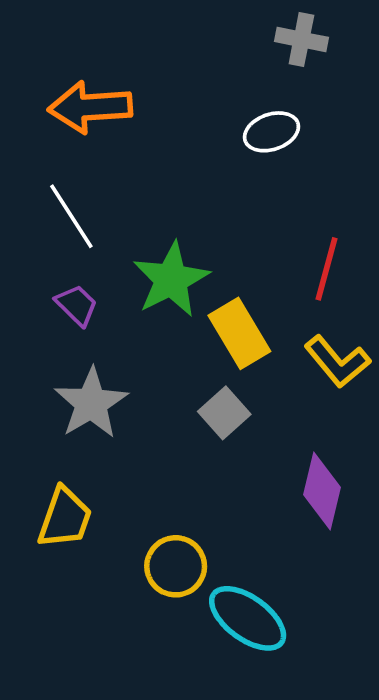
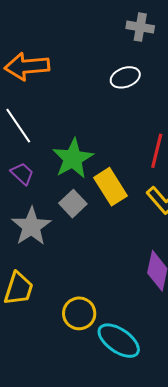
gray square: (224, 413) -> (73, 204), moved

